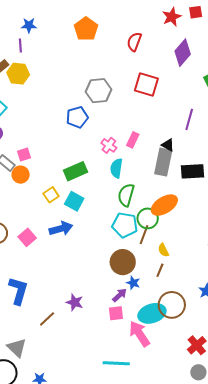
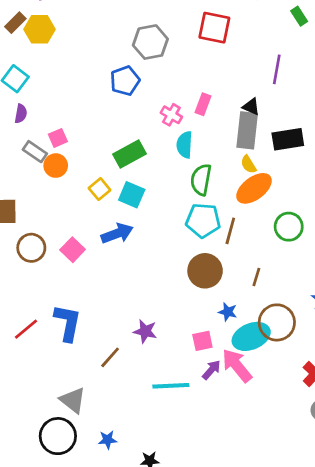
green circle: (148, 218) -> (289, 227), moved
yellow semicircle: (163, 250) -> (248, 164), moved
blue star: (133, 283) -> (228, 312), moved
purple arrow: (120, 295) -> (211, 370), moved
cyan line: (116, 363) -> (171, 386), moved

